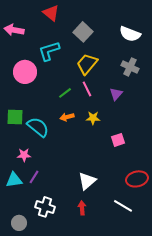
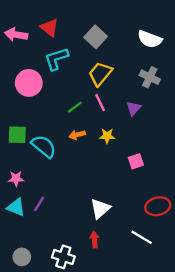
red triangle: (51, 13) -> (49, 28), moved
pink star: (24, 155) -> (16, 179), moved
cyan triangle: (14, 180) -> (16, 207), turned 30
white cross: (45, 207) -> (63, 257), moved

